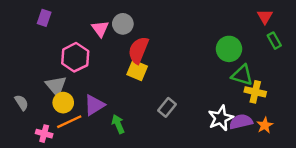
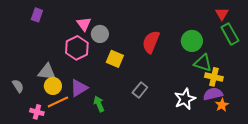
gray circle: (123, 24) -> (100, 34), moved
green rectangle: (274, 41) -> (230, 34), size x1.5
red semicircle: (138, 50) -> (151, 42), moved
pink hexagon: (75, 57) -> (77, 48), moved
gray triangle: (56, 86) -> (47, 72), turned -42
purple semicircle: (241, 122) -> (213, 94), moved

